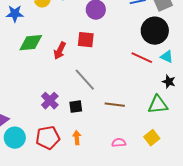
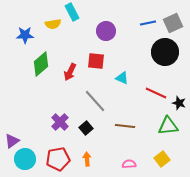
green diamond: (31, 43) -> (41, 64), turned -35
cyan triangle: (167, 57) -> (122, 78), moved
red line: (142, 58) -> (156, 93), moved
black square: (76, 107) -> (86, 128), turned -32

